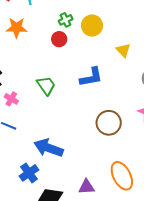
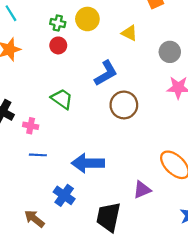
green cross: (66, 20) -> (58, 23), turned -32
brown circle: (109, 123) -> (124, 105), moved
blue cross: (29, 173) -> (64, 195), moved

